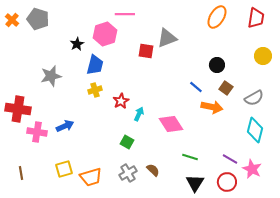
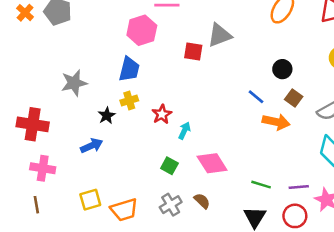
black star: (77, 44) -> (107, 116), moved
pink diamond: (171, 124) -> (212, 163), moved
pink cross: (37, 132) -> (43, 168), moved
green line: (190, 157) -> (261, 185), moved
purple line: (230, 159) -> (299, 187), turned -35

